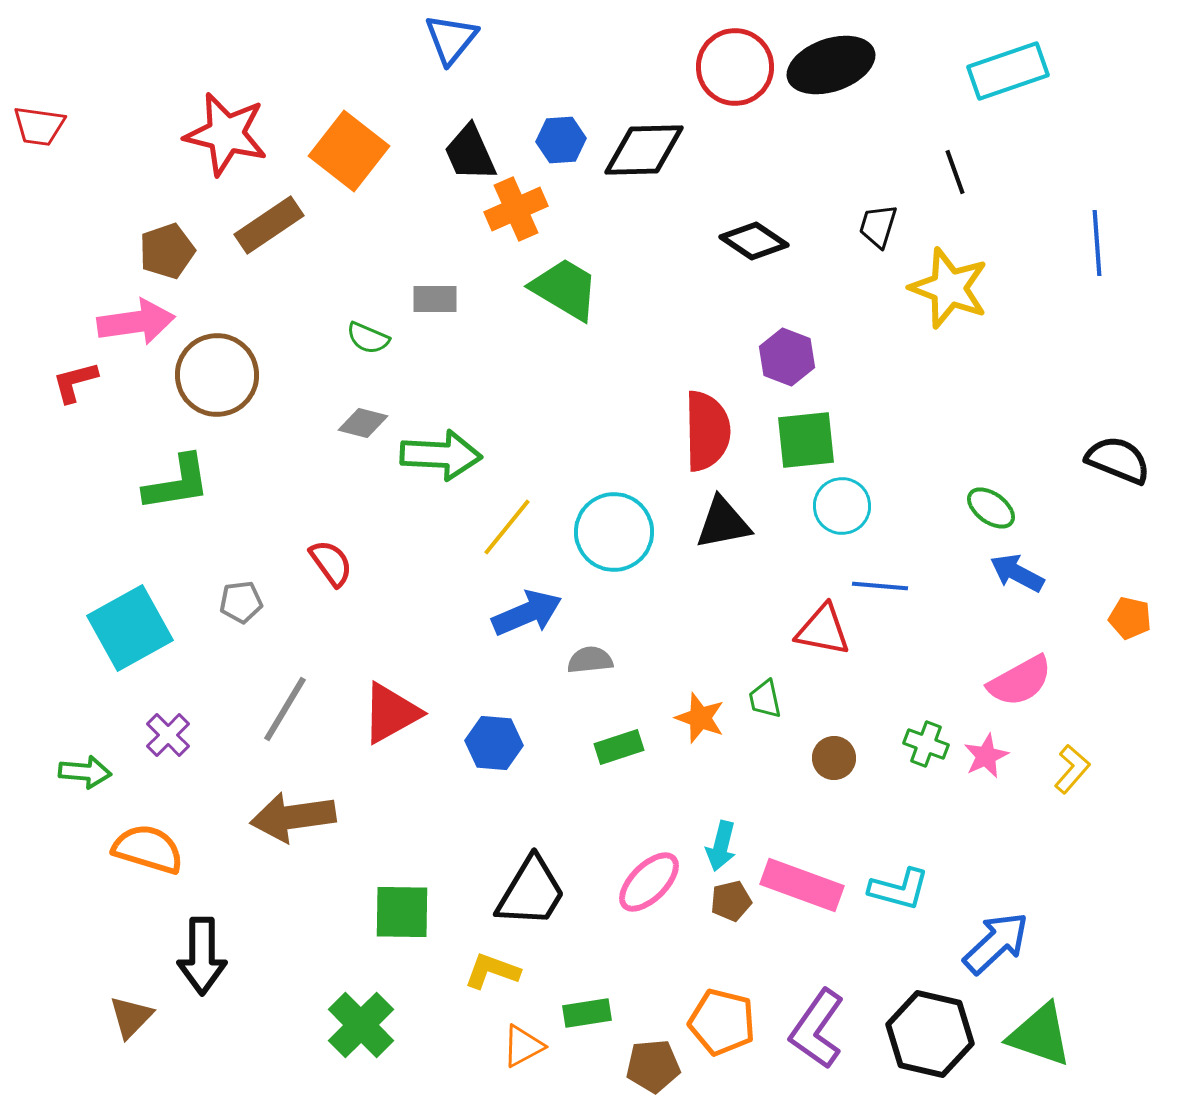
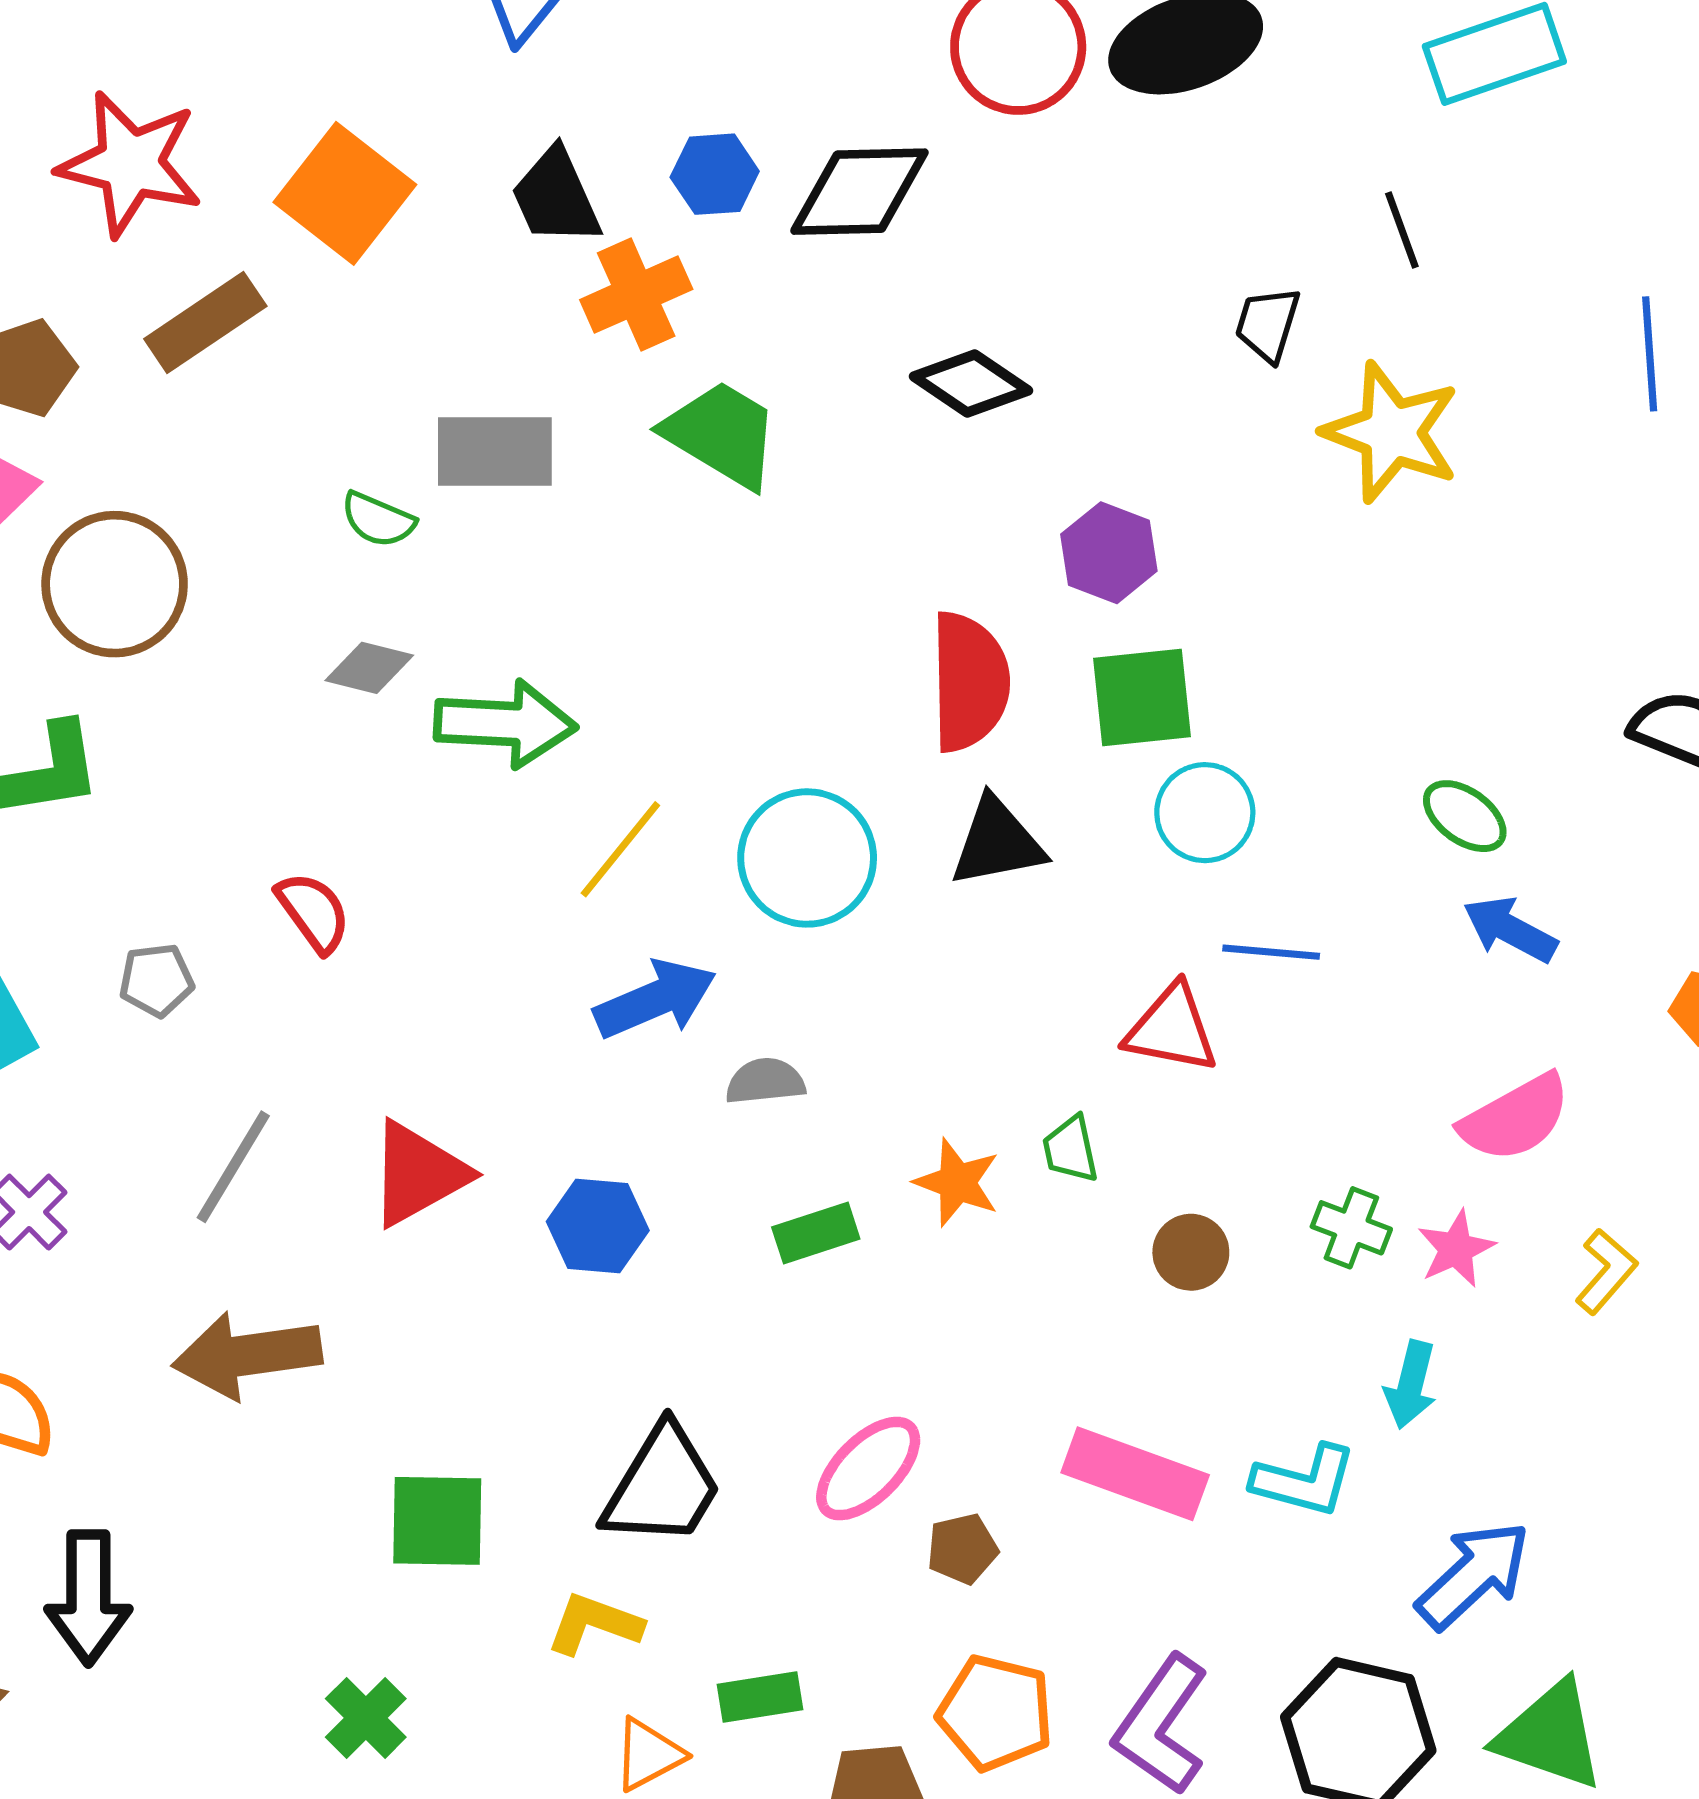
black diamond: (754, 241) -> (971, 384), moved
gray rectangle: (435, 299) -> (495, 452), size x1.5
cyan arrow: (721, 846) -> (1411, 1385), moved
brown pentagon: (731, 901) -> (962, 1549), moved
green cross: (361, 1025) -> (366, 1718), size x0.7

